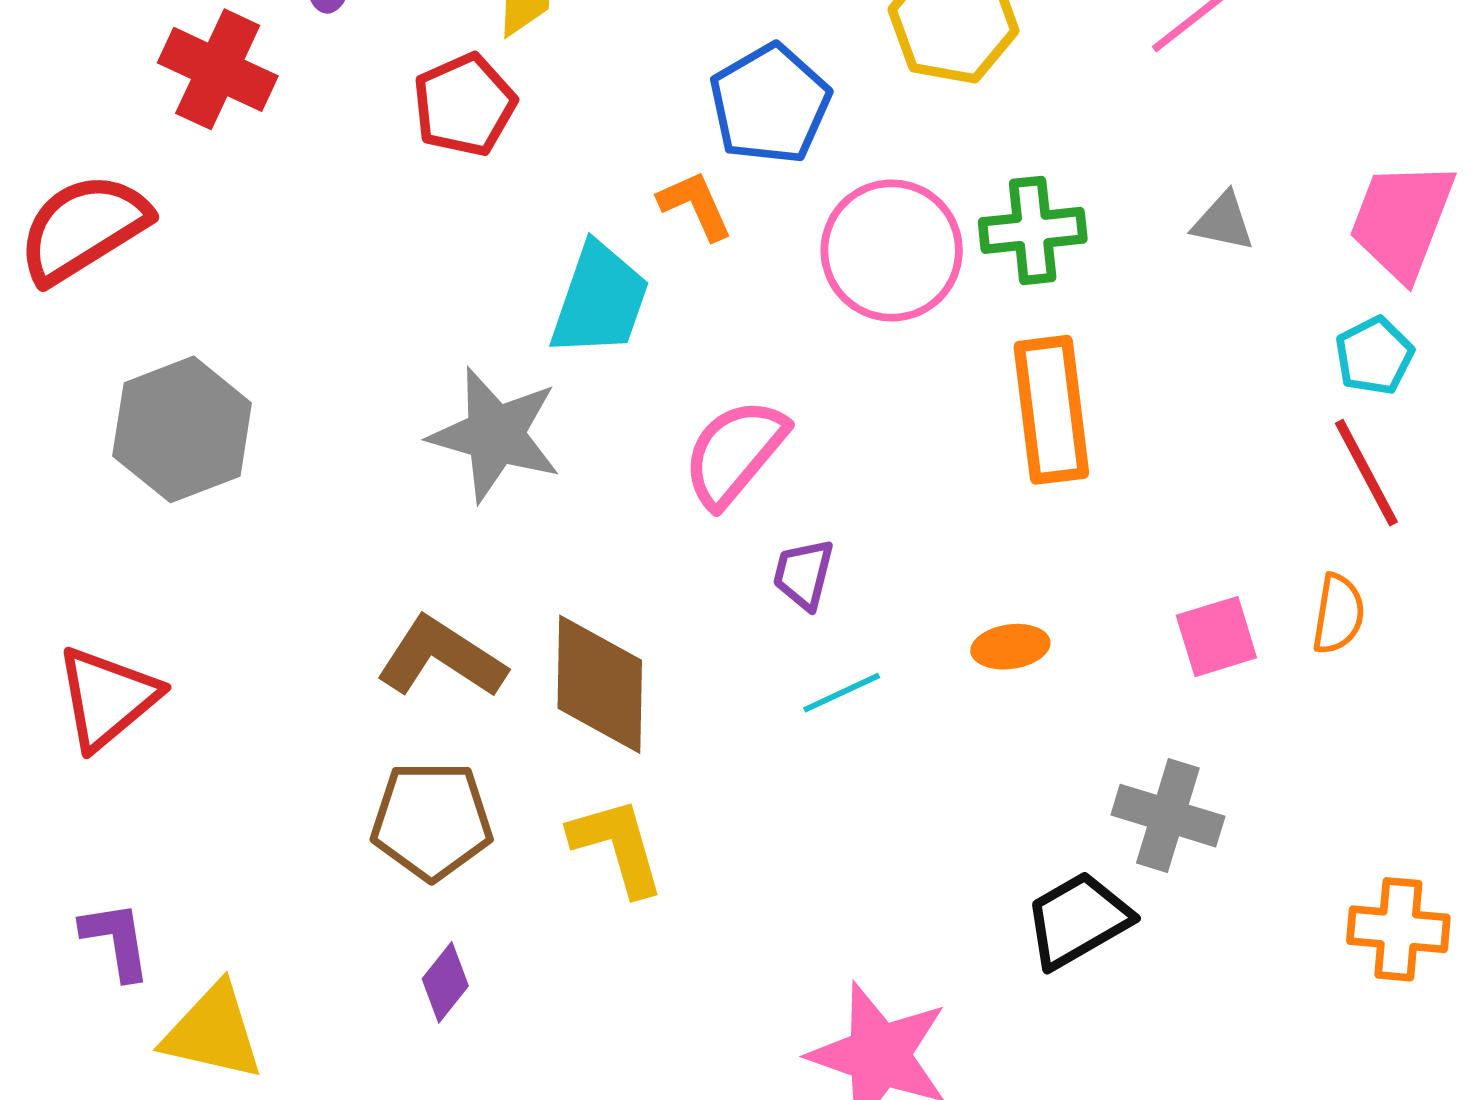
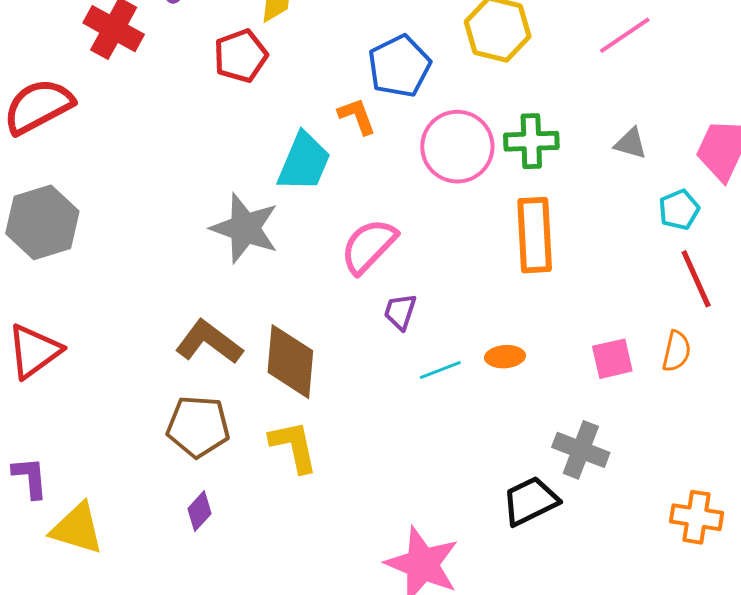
cyan pentagon: (1374, 356) -> (679, 210), moved
gray hexagon: (182, 429) -> (42, 222), moved
cyan line: (842, 693) -> (440, 370), moved

